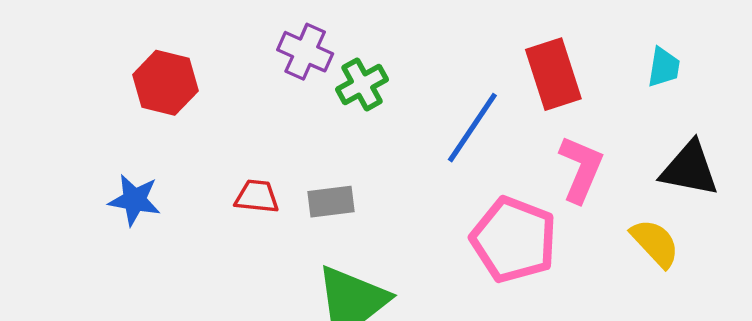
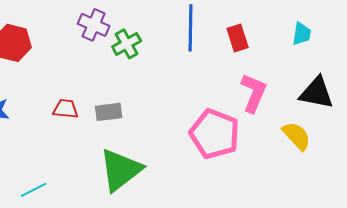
red rectangle: (553, 74) -> (238, 38), size x0.7
blue line: (472, 128) -> (191, 28), moved, turned -33

